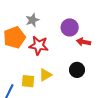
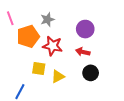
red arrow: (84, 42) -> (83, 52), moved
yellow square: (28, 81) -> (39, 69), moved

